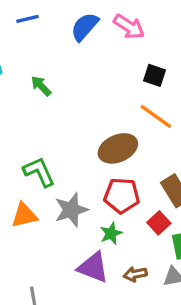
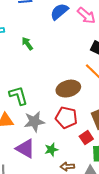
green star: (111, 233) -> (51, 150), moved
purple triangle: (93, 267) -> (25, 149), moved

